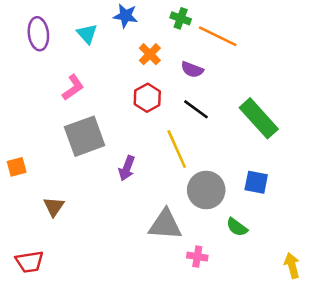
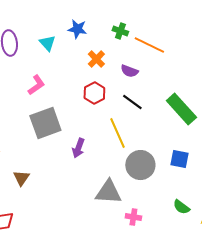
green semicircle: (237, 227) -> (181, 207), moved

